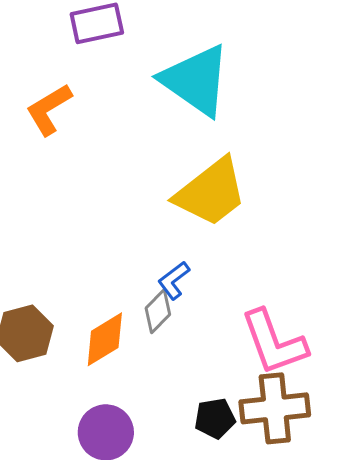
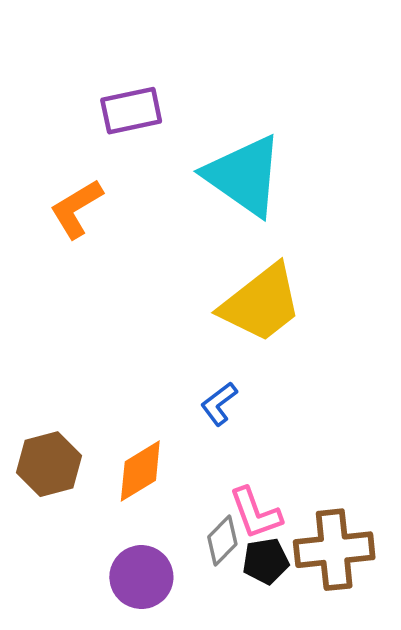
gray diamond: (158, 311) -> (222, 541), moved
pink L-shape: (274, 342) -> (255, 513), moved, size x0.7

